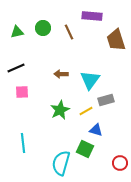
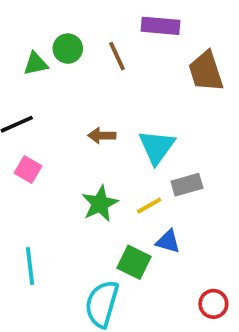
green triangle: (17, 32) -> (36, 64), moved
pink square: (22, 92) -> (28, 170), turned 32
green square: (85, 149) -> (134, 262), moved

